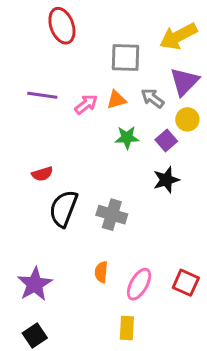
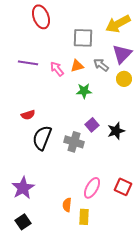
pink arrow: (86, 104) -> (57, 69), turned -91
purple square: (166, 141) -> (92, 125), moved
black star: (166, 180) -> (116, 131), moved
orange semicircle: (101, 272) -> (67, 205), moved

